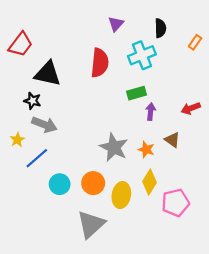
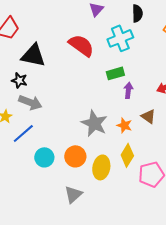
red semicircle: (100, 63) -> (81, 45), turned -60
gray triangle: (91, 224) -> (73, 194), size x0.7

